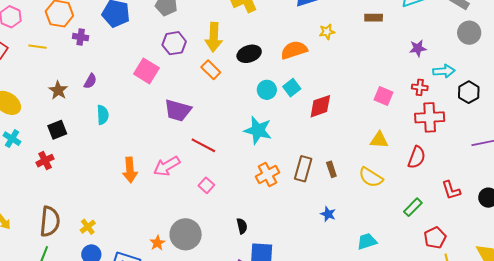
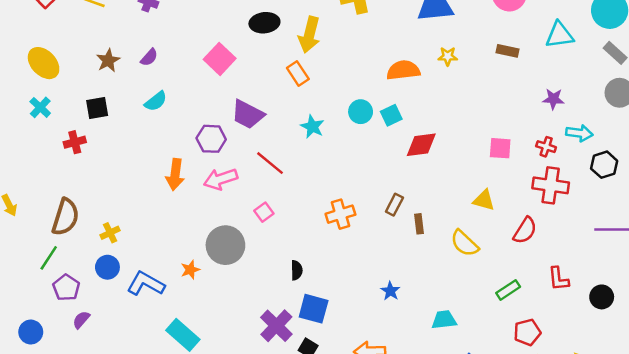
purple hexagon: (174, 43) -> (211, 139), moved
black ellipse: (249, 54) -> (264, 23), moved
pink square: (384, 96) -> (500, 148), turned -30
cyan semicircle: (103, 115) -> (156, 101), turned 42
cyan star: (258, 130) -> (312, 127), moved, size x0.7
brown rectangle: (303, 169) -> (394, 205), moved, size x0.7
blue star: (328, 214) -> (390, 291), moved
gray circle: (186, 234) -> (225, 245), moved

